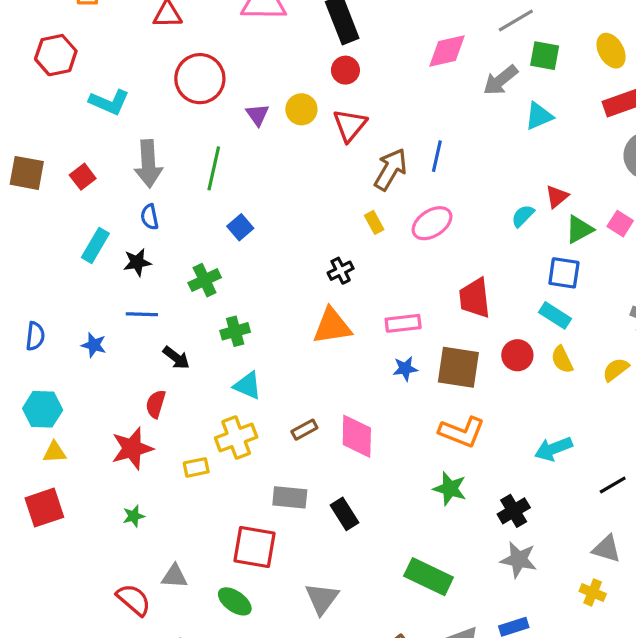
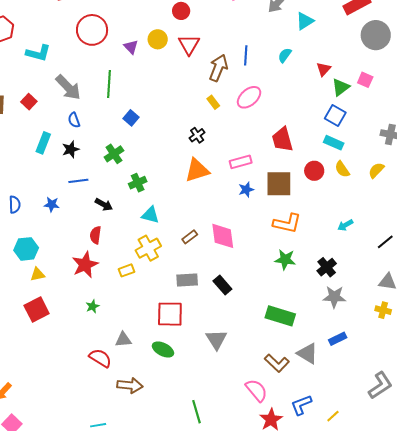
gray arrow: (148, 164) -> (68, 87), turned -32
cyan semicircle: (523, 216) -> (285, 55), moved
blue square: (564, 273) -> (335, 116), turned 30
cyan arrow: (553, 449) -> (345, 225), size x0.7

